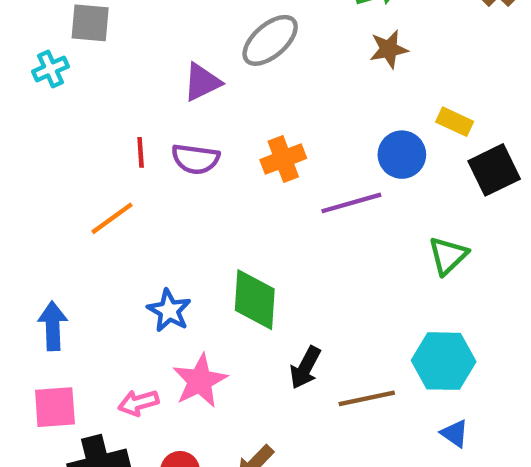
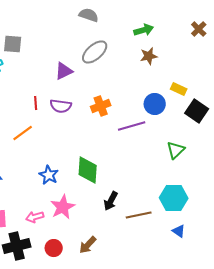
black square: (494, 170) -> (197, 111), turned -30

